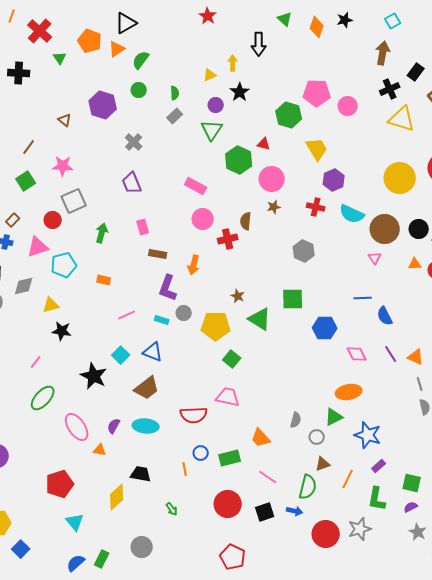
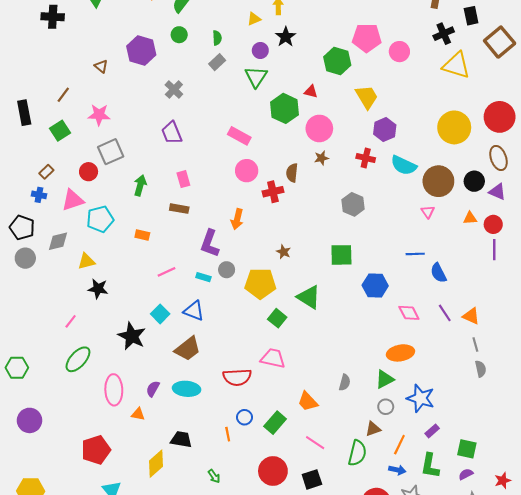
black rectangle: (416, 72) -> (471, 16), turned -48
brown rectangle: (158, 254) -> (179, 209), moved
green triangle: (260, 319) -> (309, 297), moved
pink ellipse: (77, 427) -> (114, 390), turned 32
gray circle: (317, 437) -> (386, 407), moved
green rectangle: (230, 458) -> (275, 423), turned -35
blue arrow: (295, 511) -> (397, 470), moved

